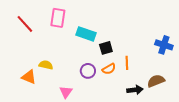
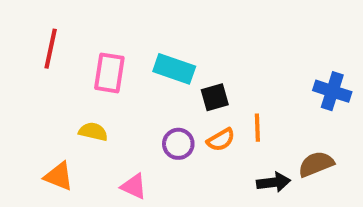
pink rectangle: (58, 18) -> (109, 73), moved
red line: (25, 24) -> (51, 49), turned 54
orange triangle: (29, 77) -> (59, 176), moved
pink triangle: (66, 92) -> (134, 186), turned -40

